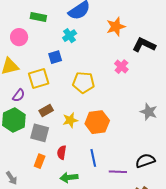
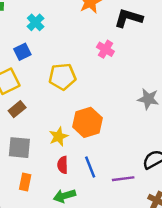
brown rectangle: (46, 111) -> (17, 109), moved
yellow star: (70, 120) -> (58, 137), moved
red semicircle: (62, 152) -> (63, 165), moved

